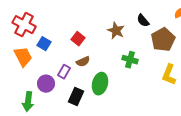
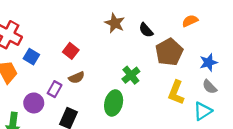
brown star: (116, 31) -> (115, 23), moved
green cross: (130, 60) -> (131, 75), turned 35
green ellipse: (100, 84) -> (114, 103), moved

